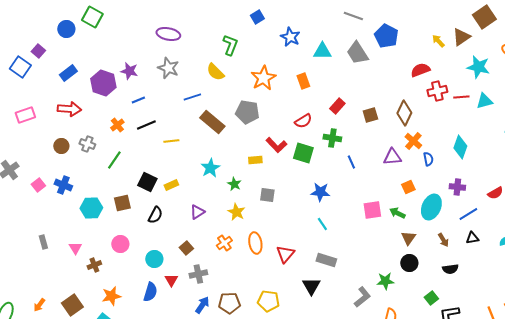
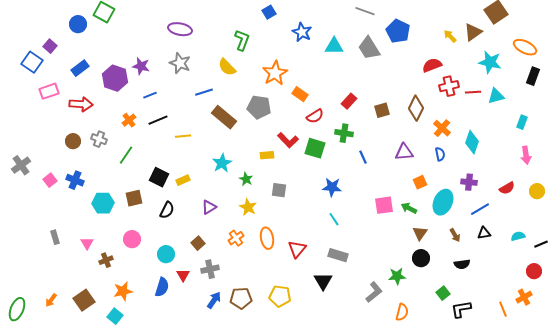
orange rectangle: (303, 81) -> (300, 94), moved, turned -35
pink rectangle: (25, 115) -> (49, 91), moved
orange cross: (413, 141) -> (442, 128), moved

